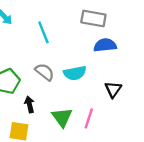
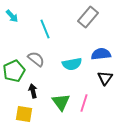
gray rectangle: (93, 18) -> (88, 17), turned -60
blue semicircle: (105, 45) -> (101, 54), moved
gray semicircle: (45, 72) -> (36, 59), moved

